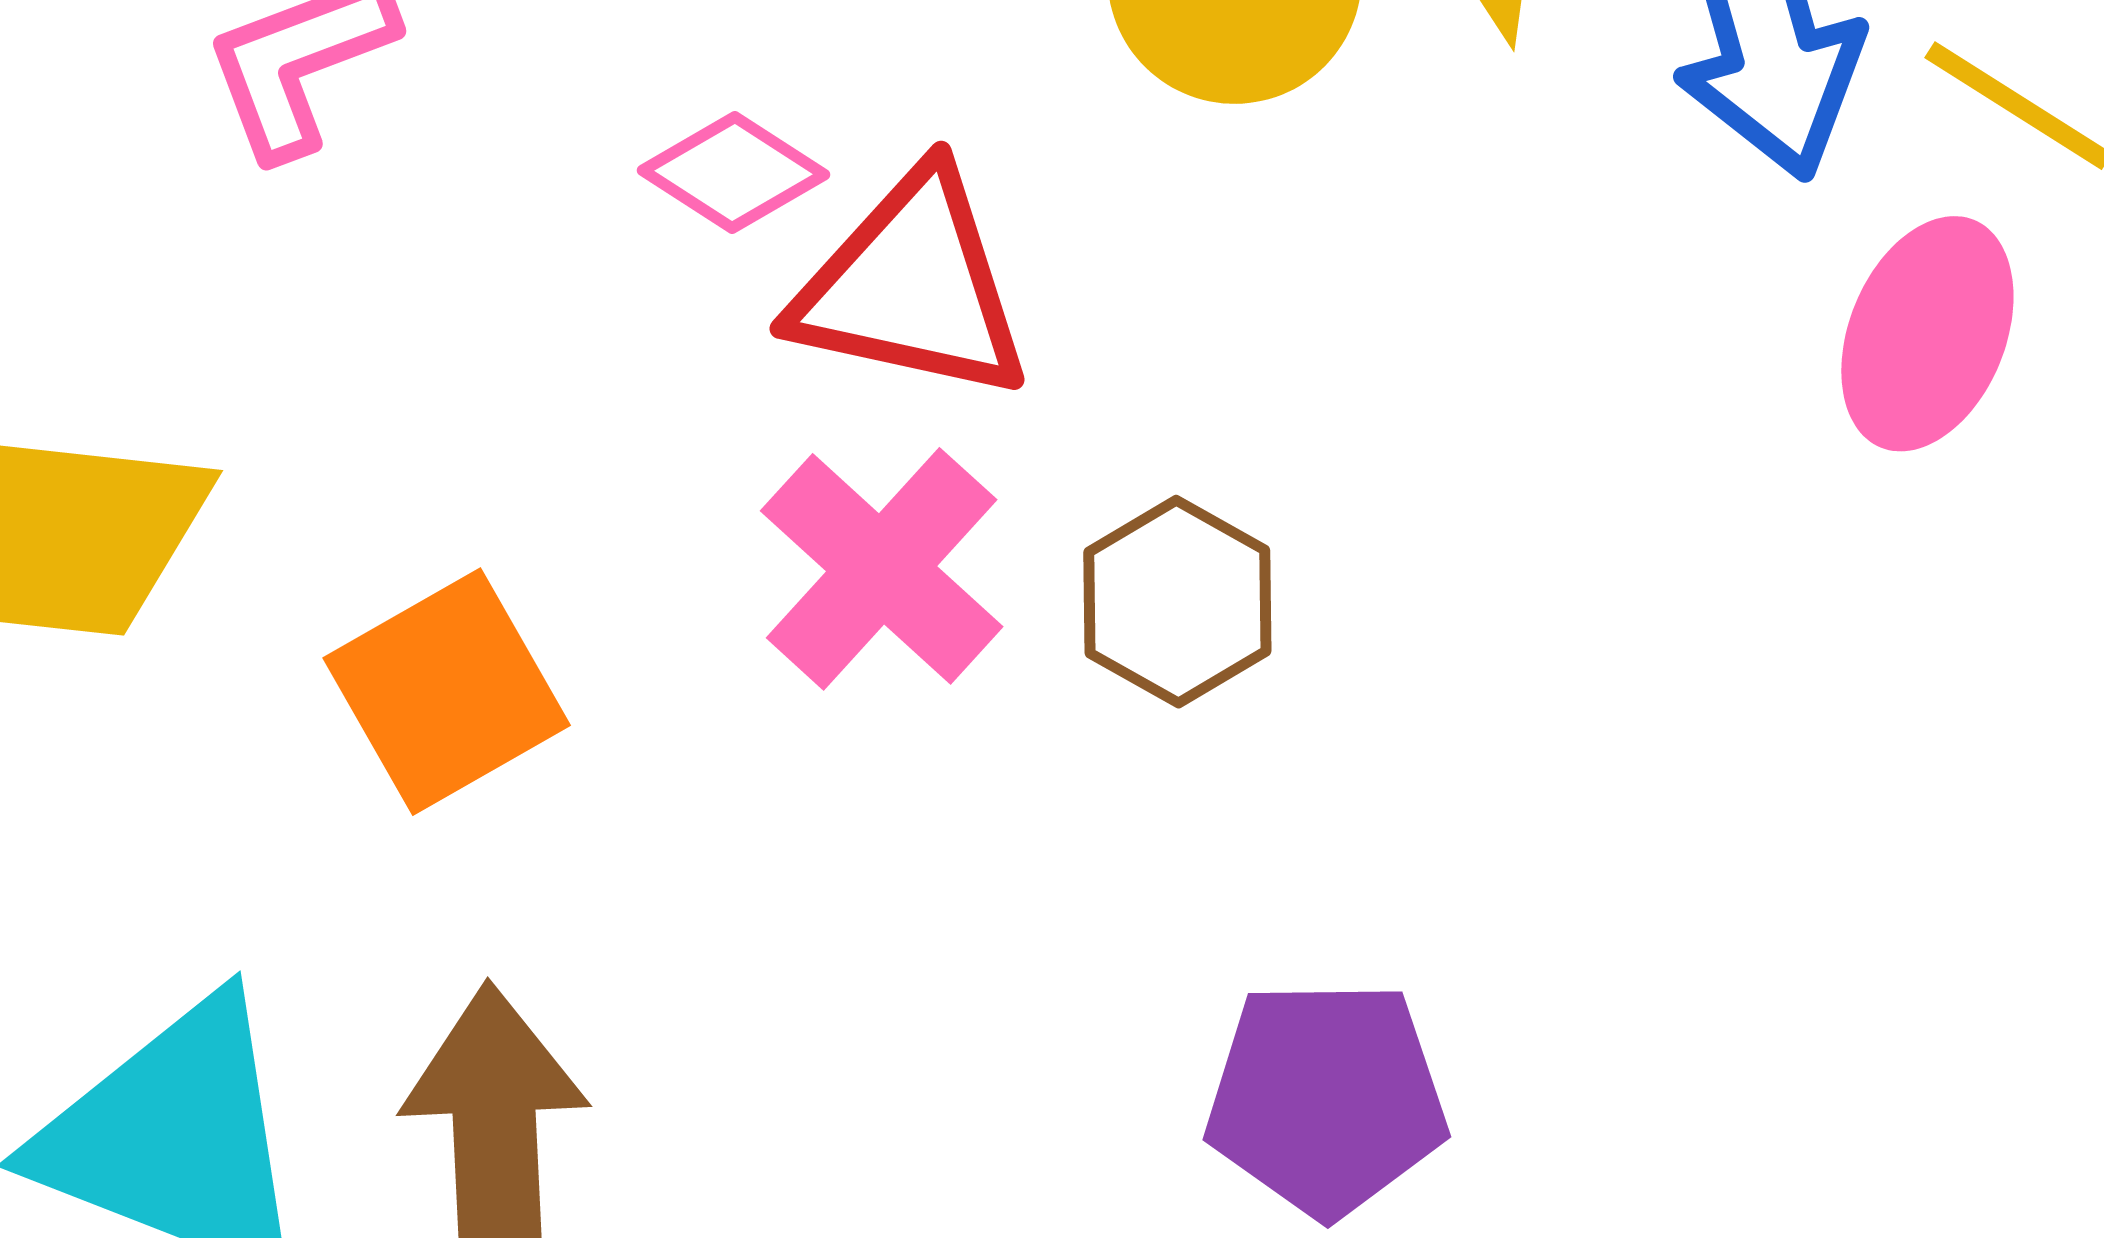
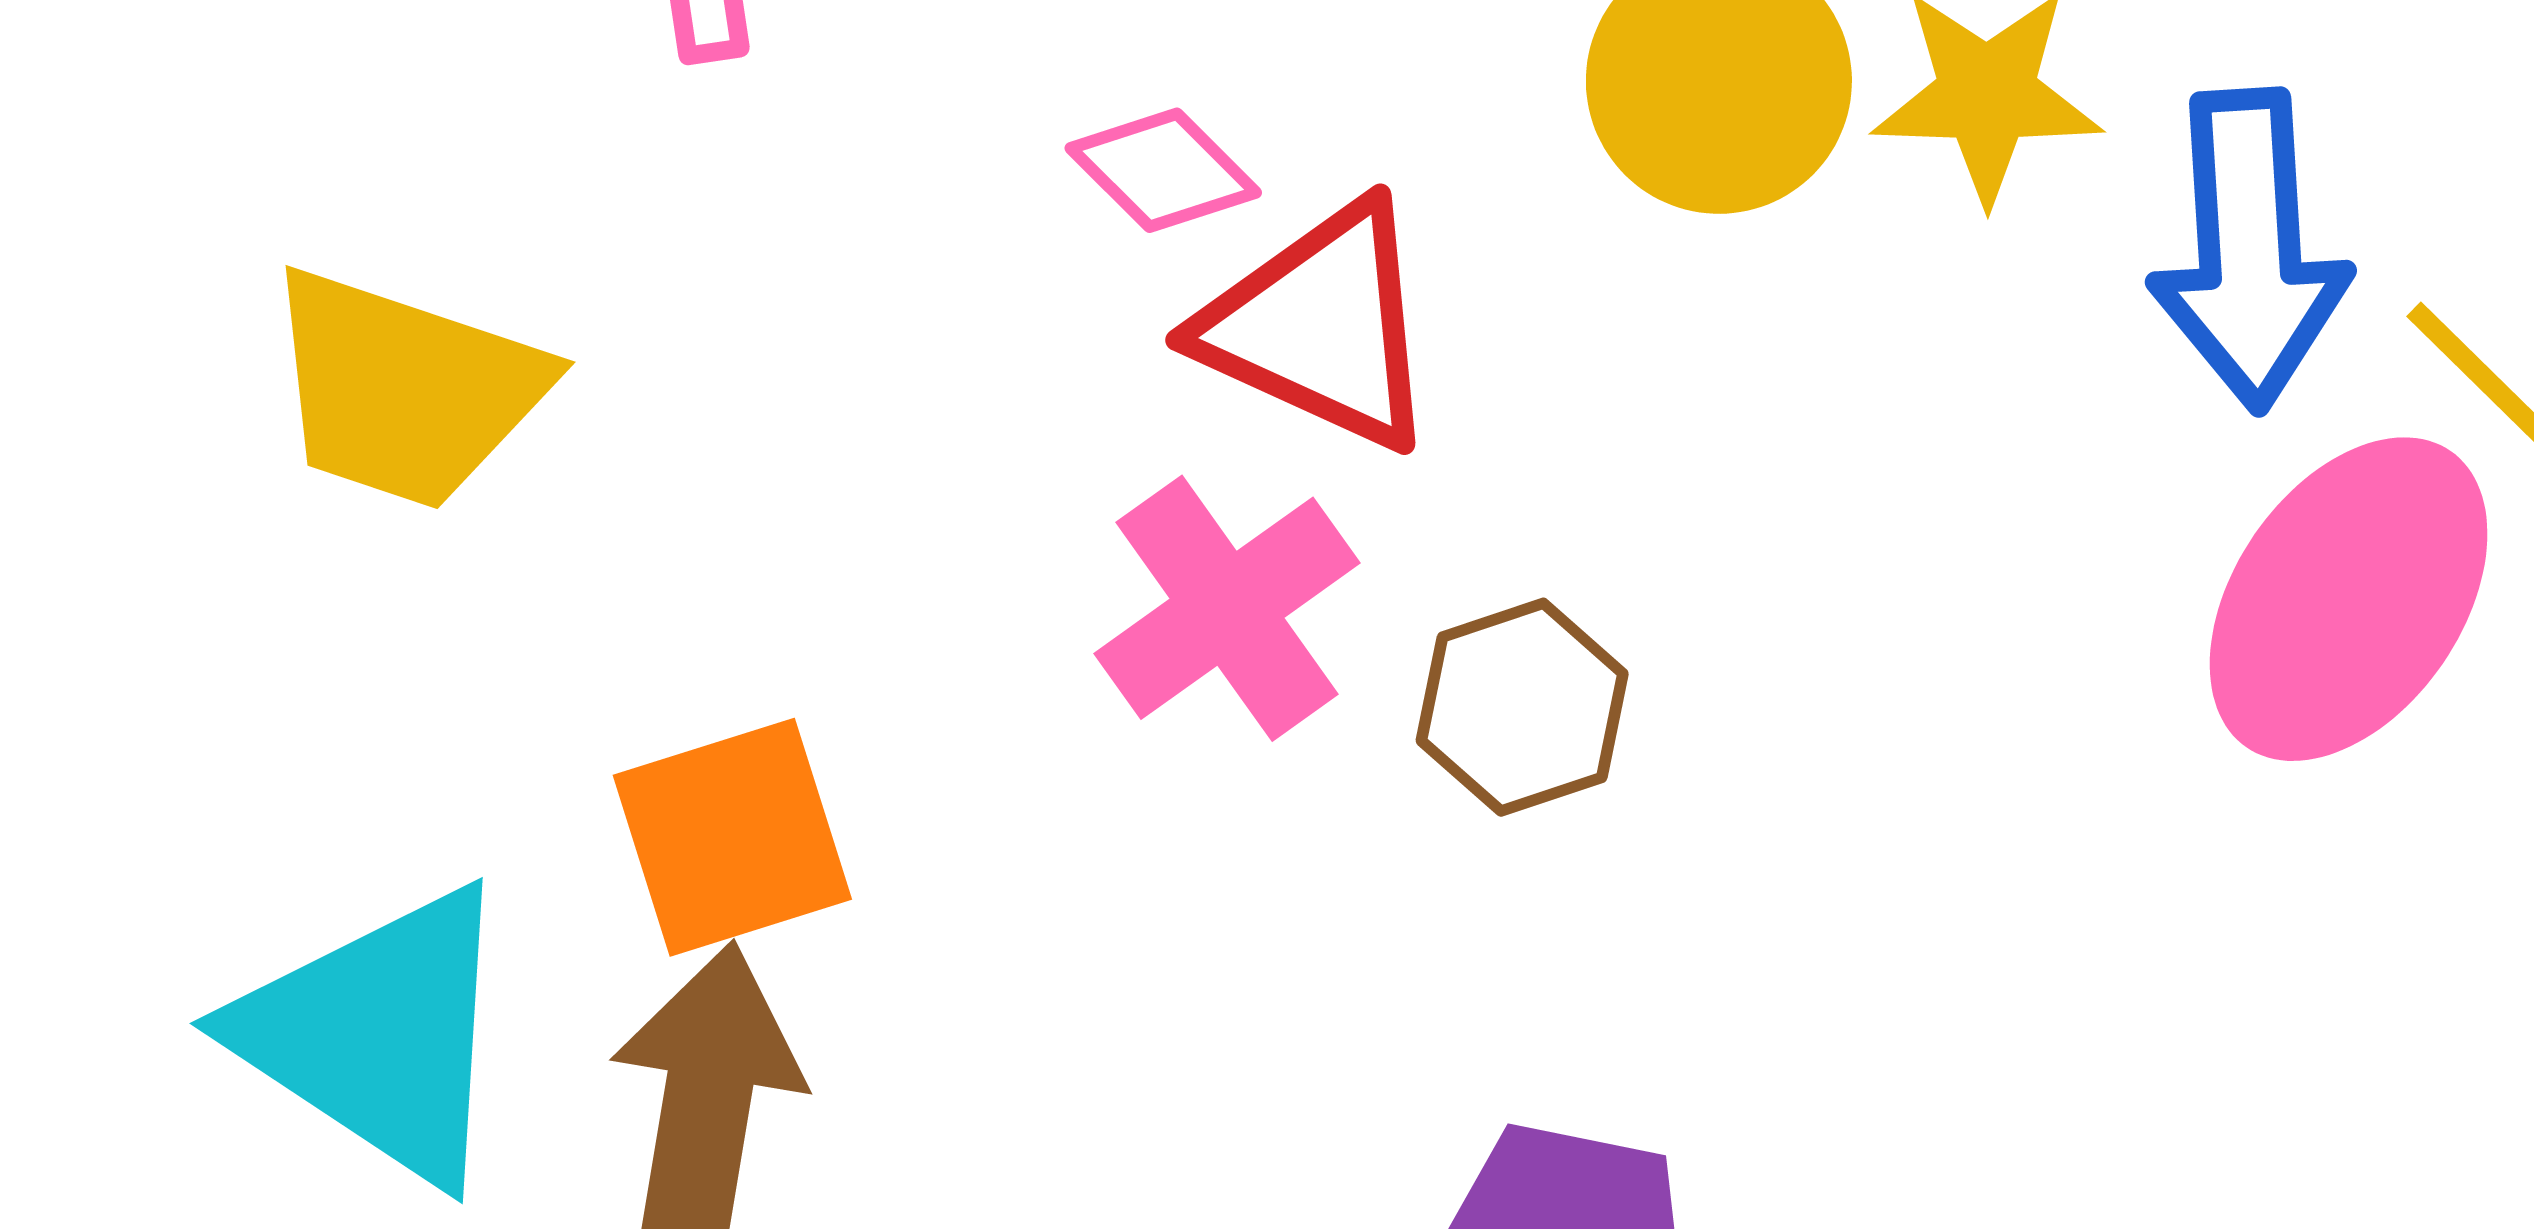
pink ellipse: (1927, 334) -> (2349, 599), size x1.4
orange square: (447, 692) -> (732, 837), moved

